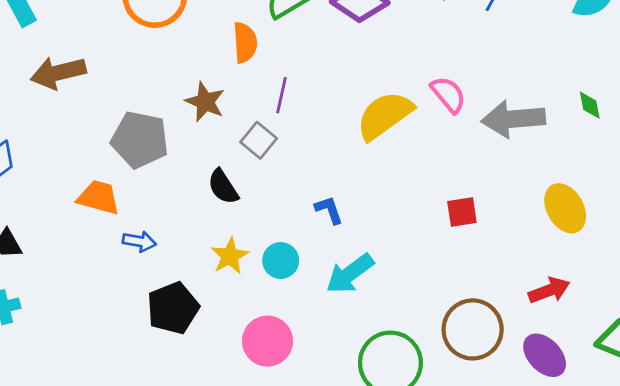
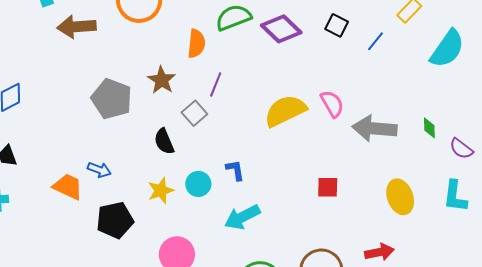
brown arrow: (58, 73) -> (77, 27), moved
orange trapezoid: (99, 197) -> (68, 187), moved
cyan circle: (281, 261) -> (198, 184), moved

